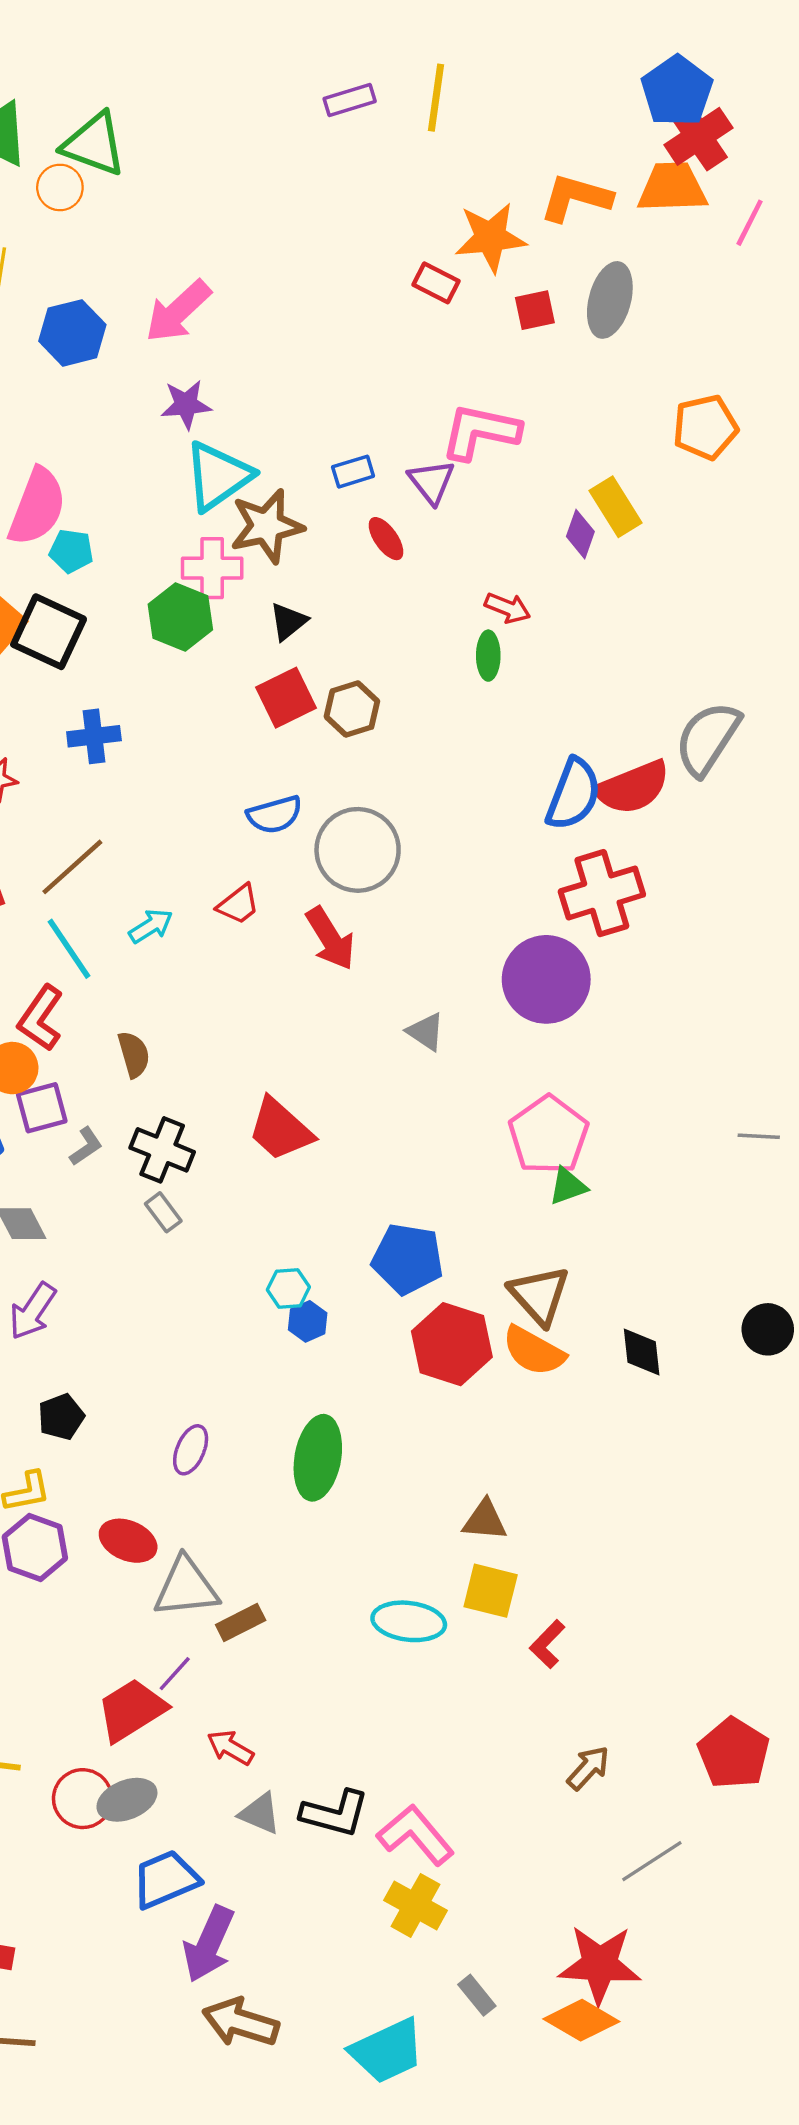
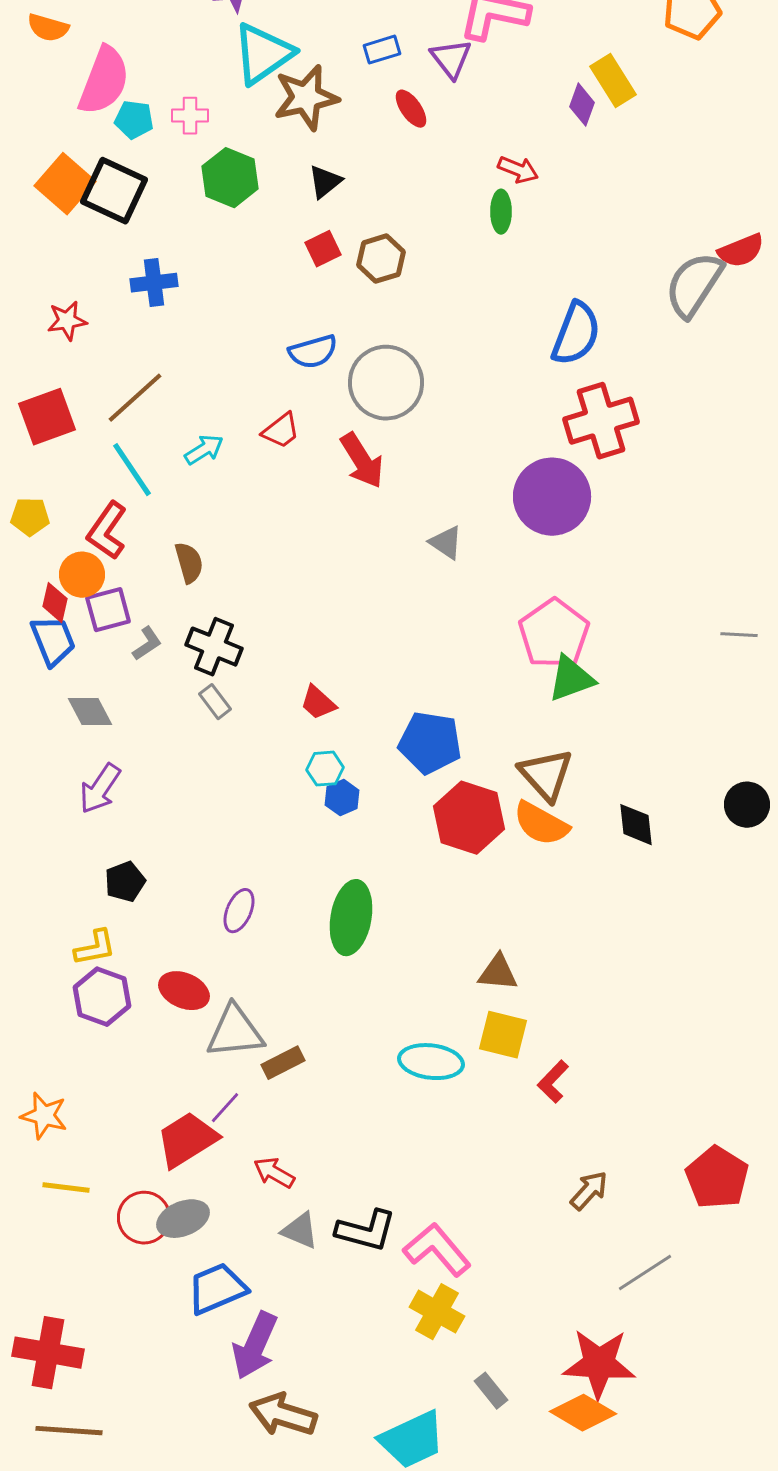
pink cross: (212, 568) -> (190, 116), moved, size x0.7
red square: (286, 698) -> (323, 249), size x0.7
red semicircle: (633, 787) -> (741, 251), moved, size x0.7
red trapezoid: (280, 1129) -> (318, 703), moved, size x0.6
green triangle: (568, 1186) -> (571, 679), size x1.4

